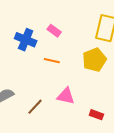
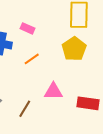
orange line: (52, 61) -> (32, 59), turned -35
red rectangle: (96, 115) -> (88, 103), size x1.5

